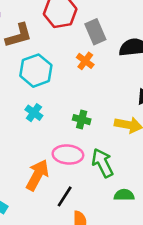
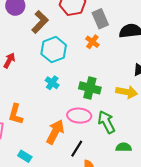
brown L-shape: (19, 35) -> (40, 22), turned -30
green cross: (82, 120) -> (90, 88), size x1.5

